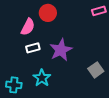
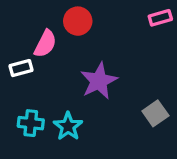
white rectangle: (33, 48) -> (21, 68), moved
cyan cross: (14, 85) -> (31, 123), moved

